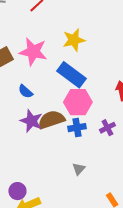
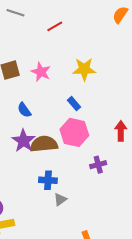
pink star: (33, 52) -> (41, 72), size x0.7
blue rectangle: (71, 75) -> (74, 104), size x0.5
blue cross: (77, 128) -> (48, 180), moved

